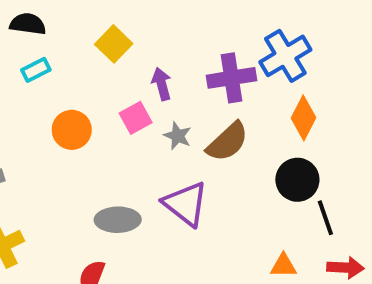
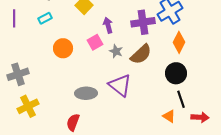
black line: (325, 218) -> (181, 99), moved
orange triangle: (283, 266) -> (169, 116), turned 32

